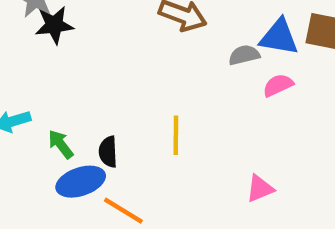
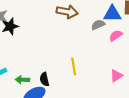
green arrow: (61, 144) -> (22, 80), turned -40
pink triangle: (260, 189) -> (116, 76), moved

